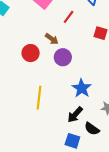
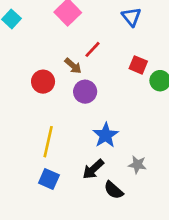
red line: (69, 17) -> (92, 49), moved
blue square: (72, 141) -> (49, 179), moved

